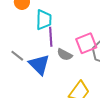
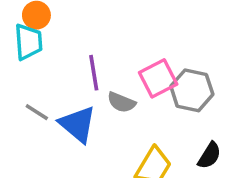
cyan trapezoid: (44, 20) -> (28, 42), moved

